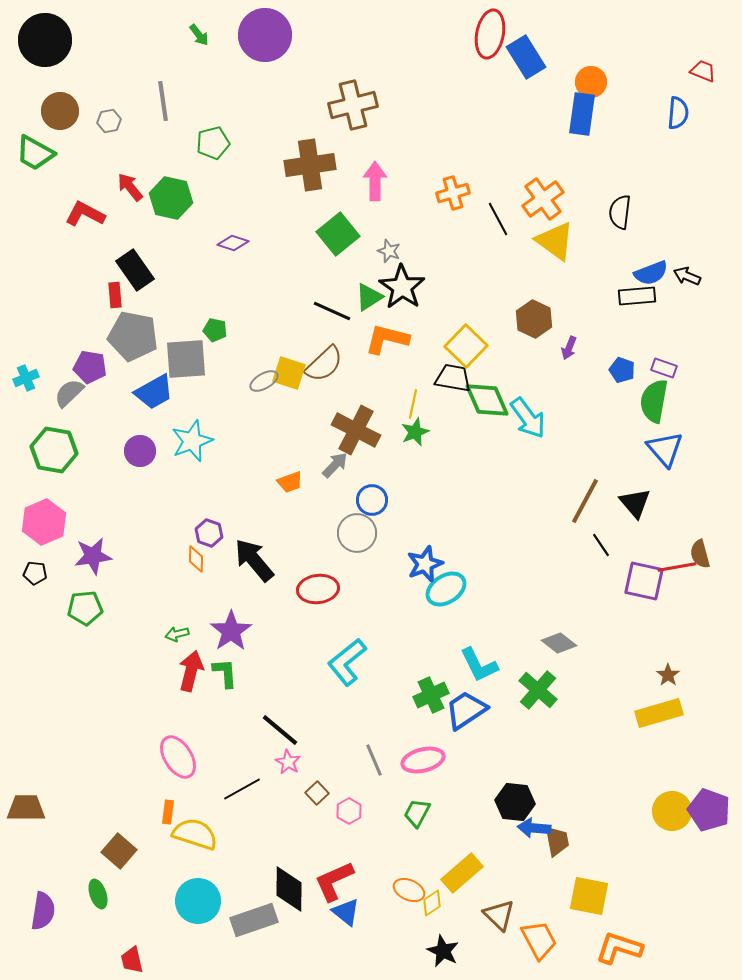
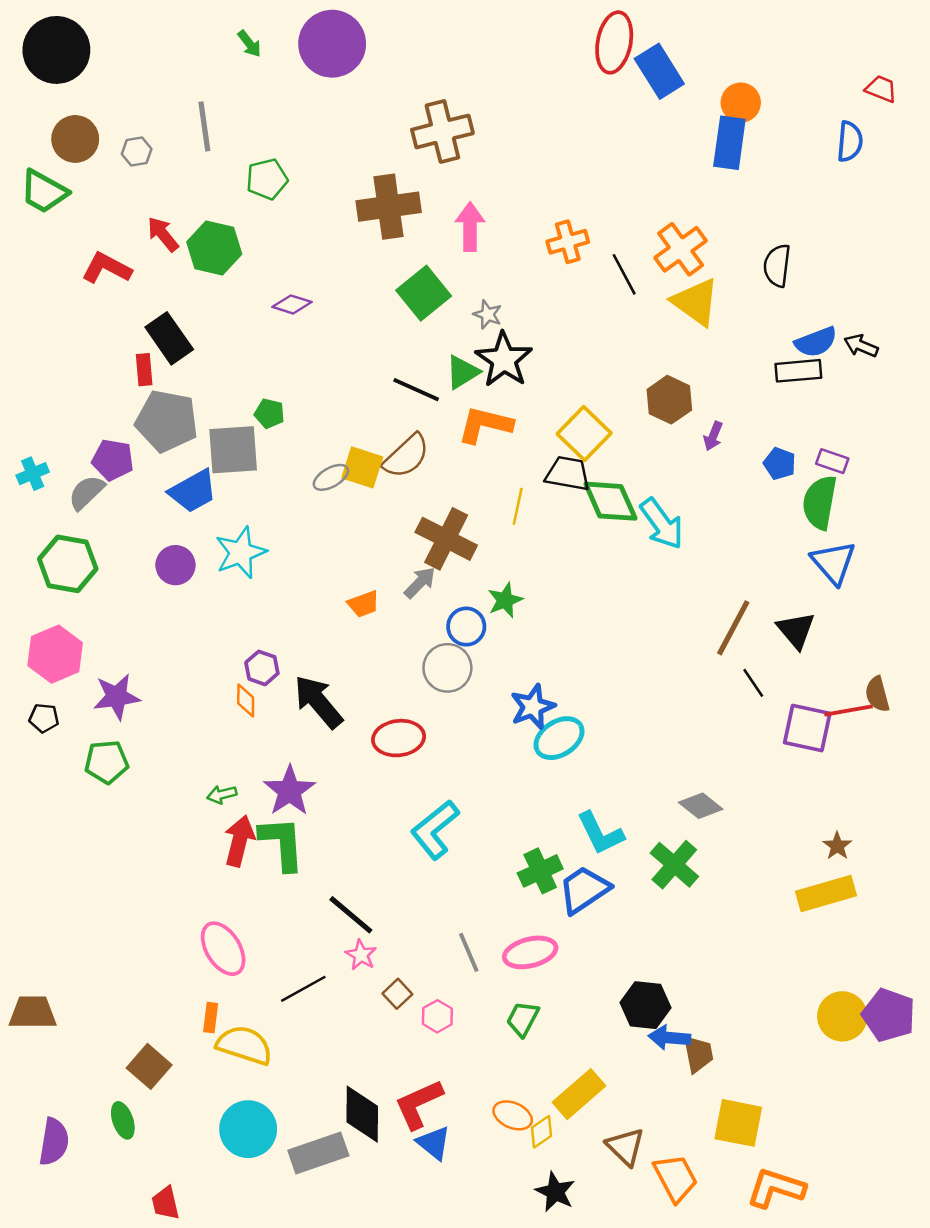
green star: (415, 432) -> (505, 600), moved
green L-shape: (225, 673) -> (282, 843), size x1.5

